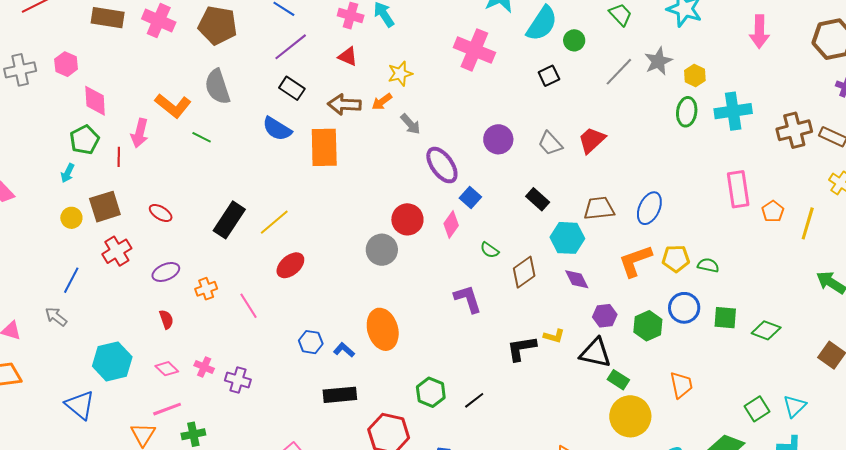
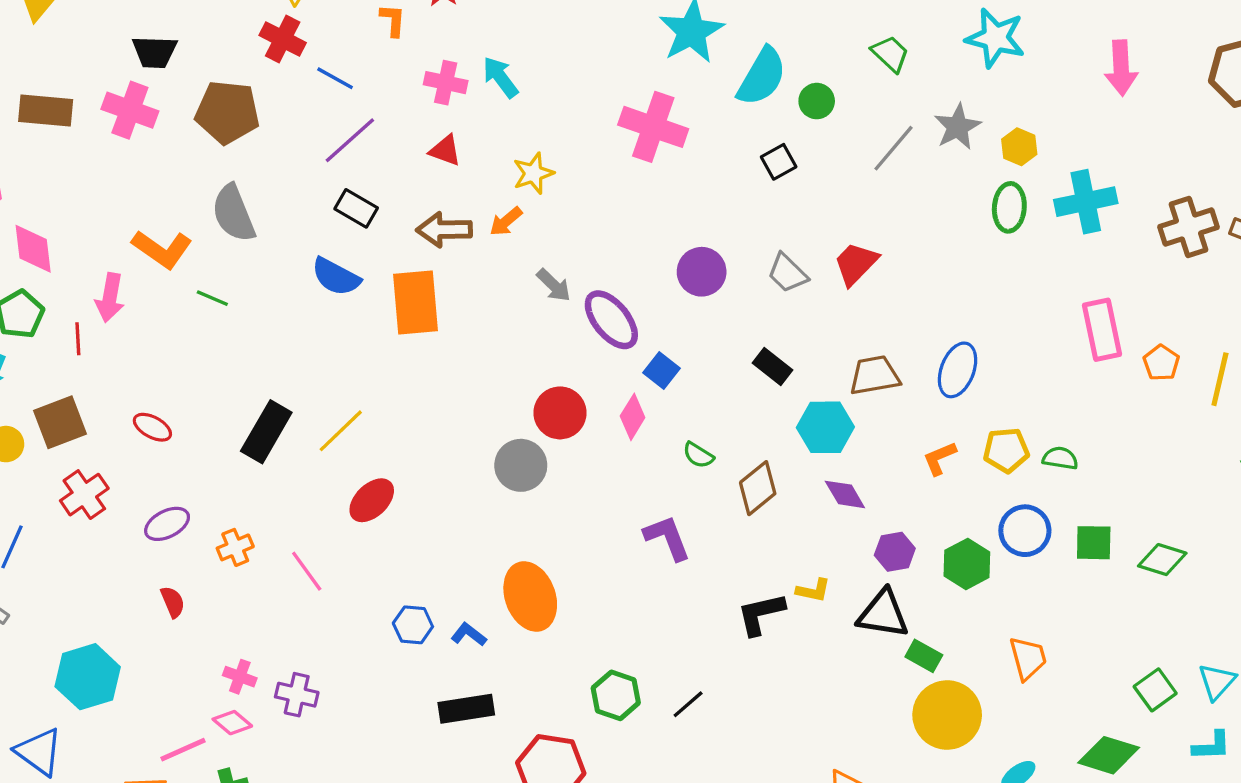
gray arrow: (410, 124) -> (554, 285), moved
orange L-shape: (635, 261) -> (940, 458), size x0.6
pink diamond: (167, 369) -> (232, 723), moved

